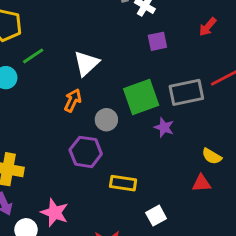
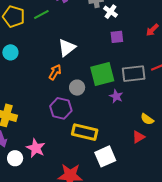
green line: (33, 56) -> (41, 15), moved
yellow rectangle: (123, 183) -> (85, 132), size x1.4
red triangle: (201, 183) -> (138, 137), turned -32
white square: (156, 216) -> (105, 156), size x1.5

